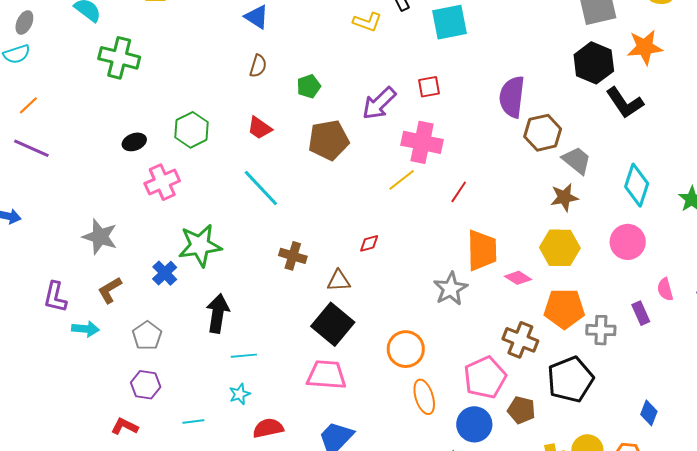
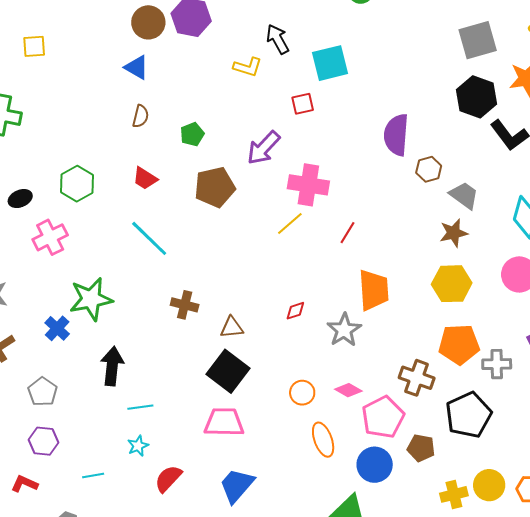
red square: (429, 87) -> (303, 104), moved
brown hexagon: (543, 133) -> (429, 169), size x0.7
red diamond: (369, 243) -> (295, 311), moved
pink diamond: (518, 278) -> (348, 390), moved
orange circle: (406, 349) -> (302, 393), size x0.7
red semicircle: (268, 428) -> (168, 479), turned -32

